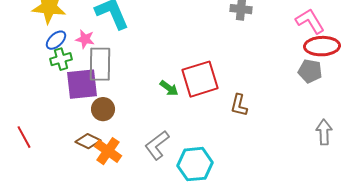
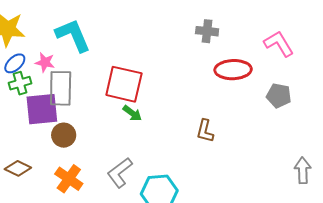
red ellipse: (322, 46) -> (233, 70), moved
red square: (200, 79) -> (124, 84), moved, turned 30
gray arrow: (324, 132) -> (303, 170), moved
brown diamond: (88, 141) -> (18, 168), moved

